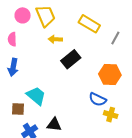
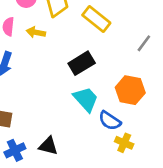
yellow rectangle: (89, 24) -> (96, 19), moved
yellow arrow: (55, 39) -> (36, 32), moved
cyan trapezoid: (36, 96) -> (86, 99), moved

